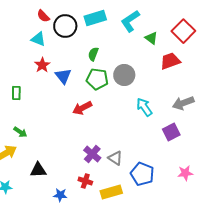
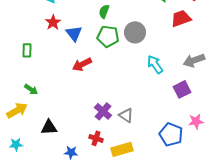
red arrow: (82, 108) -> (82, 64), moved
pink star: (185, 173) -> (196, 121), moved
blue pentagon: (142, 174) -> (171, 134), moved

